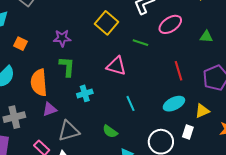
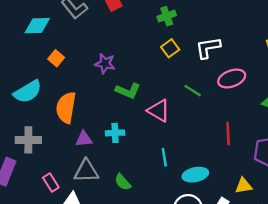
yellow square: (107, 23) -> (170, 48), moved, size x0.7
green L-shape: (67, 67) -> (128, 91), moved, turned 95
cyan ellipse: (174, 104) -> (195, 175), moved
purple triangle: (50, 109) -> (84, 139), moved
green semicircle: (110, 131) -> (123, 182), moved

